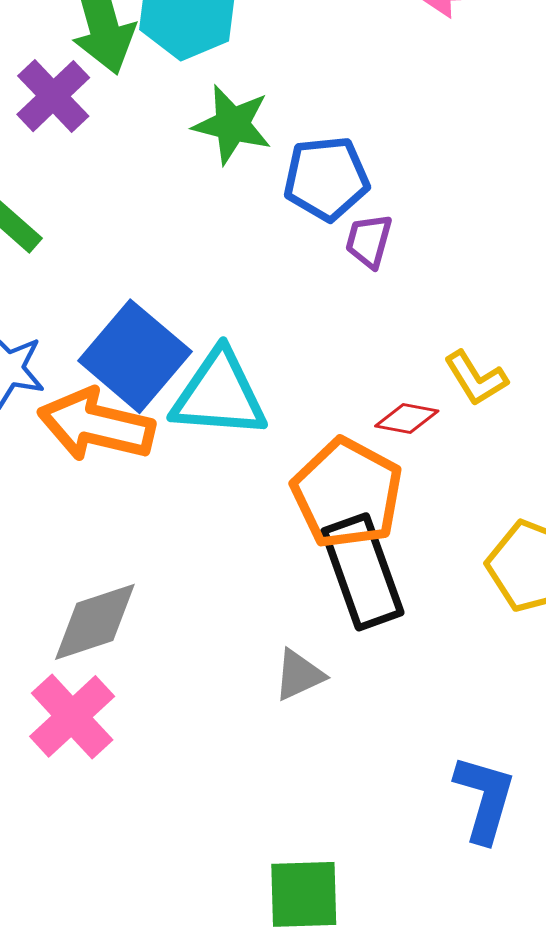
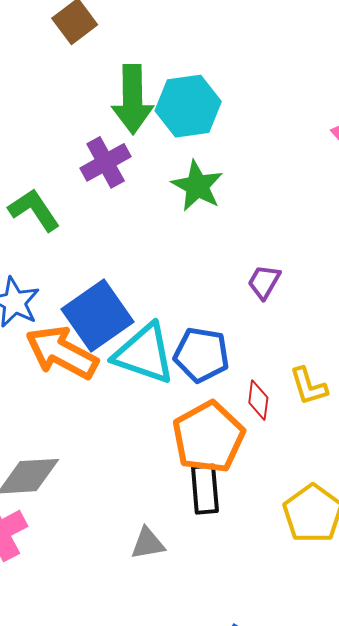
purple cross: (53, 96) -> (106, 162), moved
blue pentagon: (326, 178) -> (201, 355), moved
red diamond: (407, 419) -> (258, 400), turned 72
black rectangle: (362, 572) -> (205, 489), size x0.7

